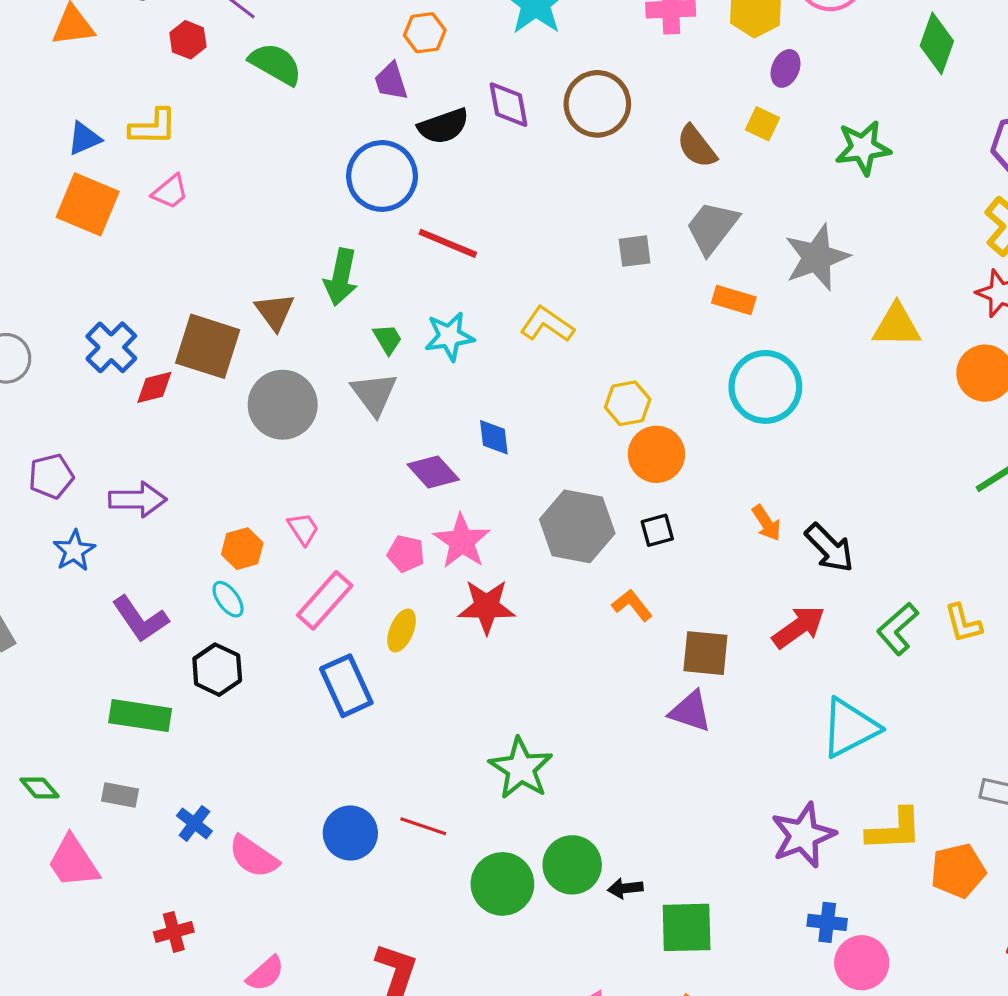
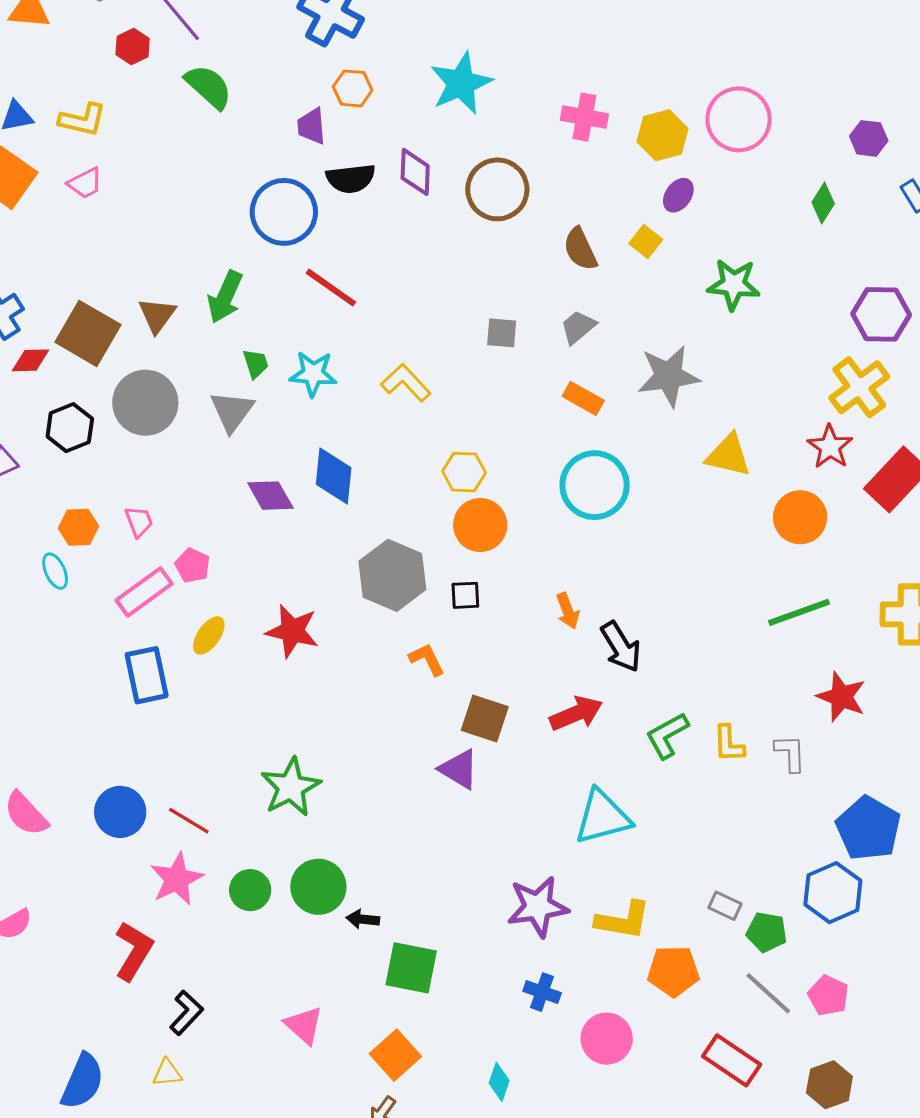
green diamond: (937, 43) -> (823, 203), size x0.7
gray trapezoid: (712, 227) -> (578, 327), size x0.7
blue diamond: (494, 437) -> (334, 476), size x1.5
pink star: (462, 541) -> (177, 879), moved
pink pentagon: (406, 554) -> (193, 565), moved
black hexagon: (217, 670) -> (70, 428), moved
green circle: (502, 884) -> (250, 890), size x0.7
pink circle: (862, 963) -> (607, 1039), moved

